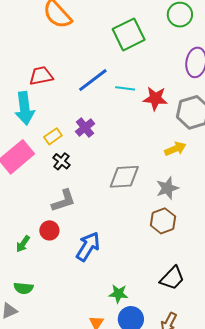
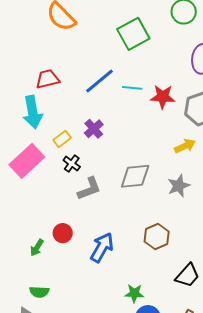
gray L-shape: (64, 201) -> (89, 189), moved
brown hexagon: (163, 221) -> (157, 237), moved

